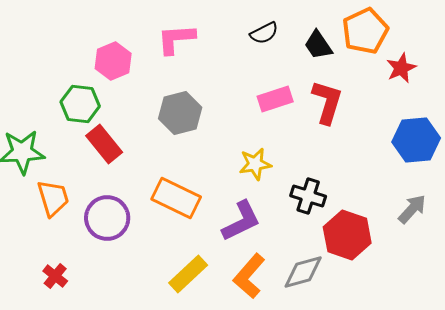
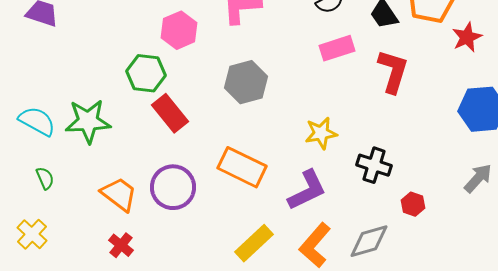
pink rectangle: (275, 99) -> (337, 48), moved
orange trapezoid: (53, 198) -> (119, 194), moved, turned -36
red hexagon: (347, 235) -> (413, 204), size x0.5

